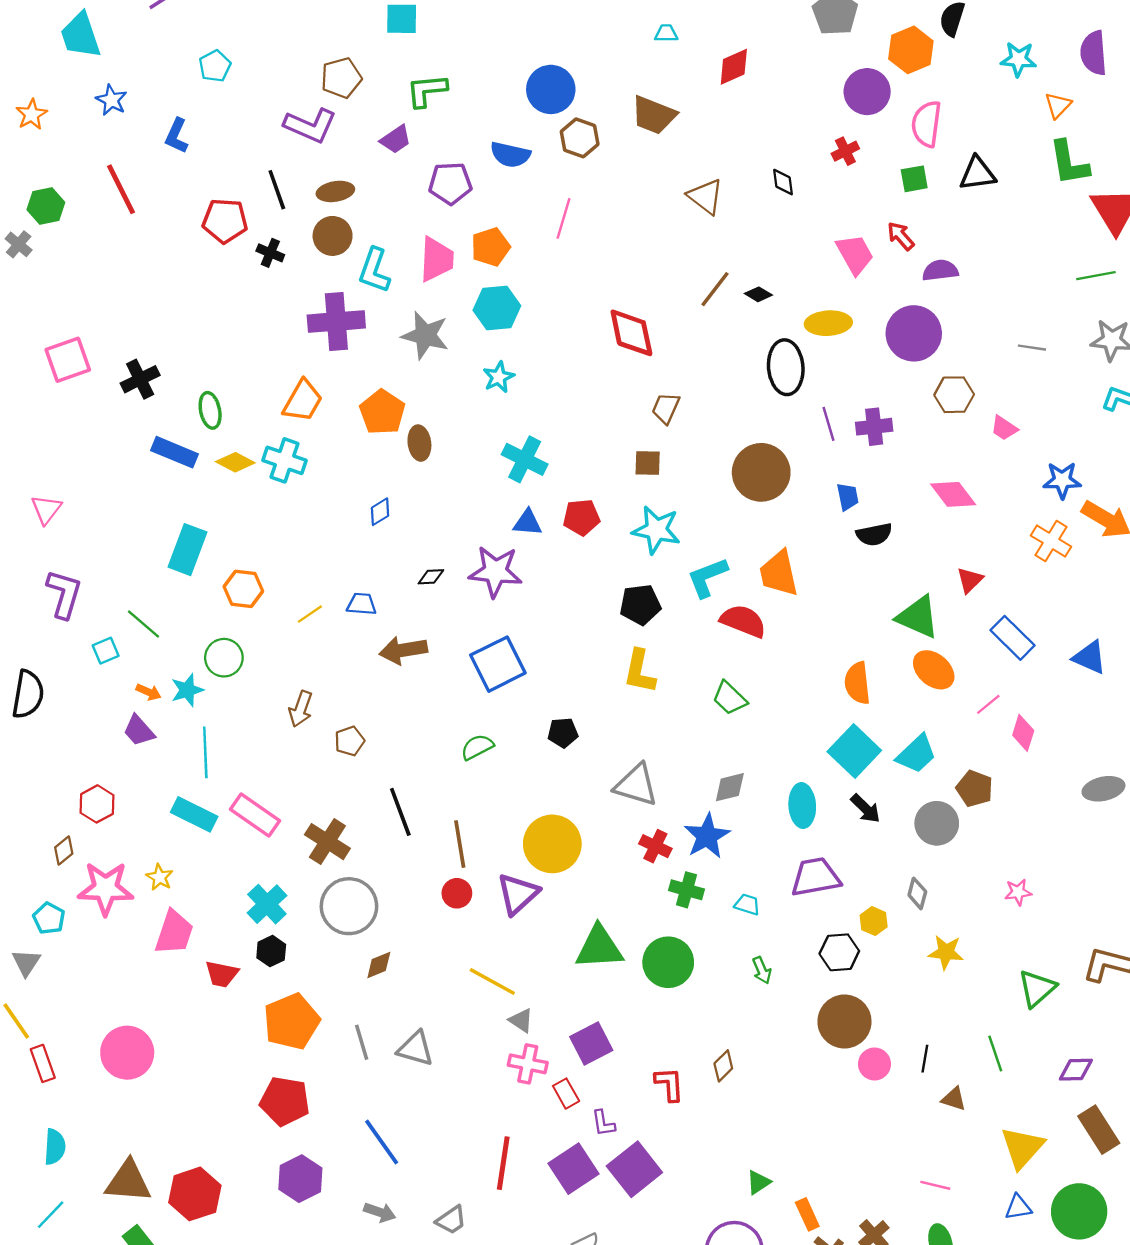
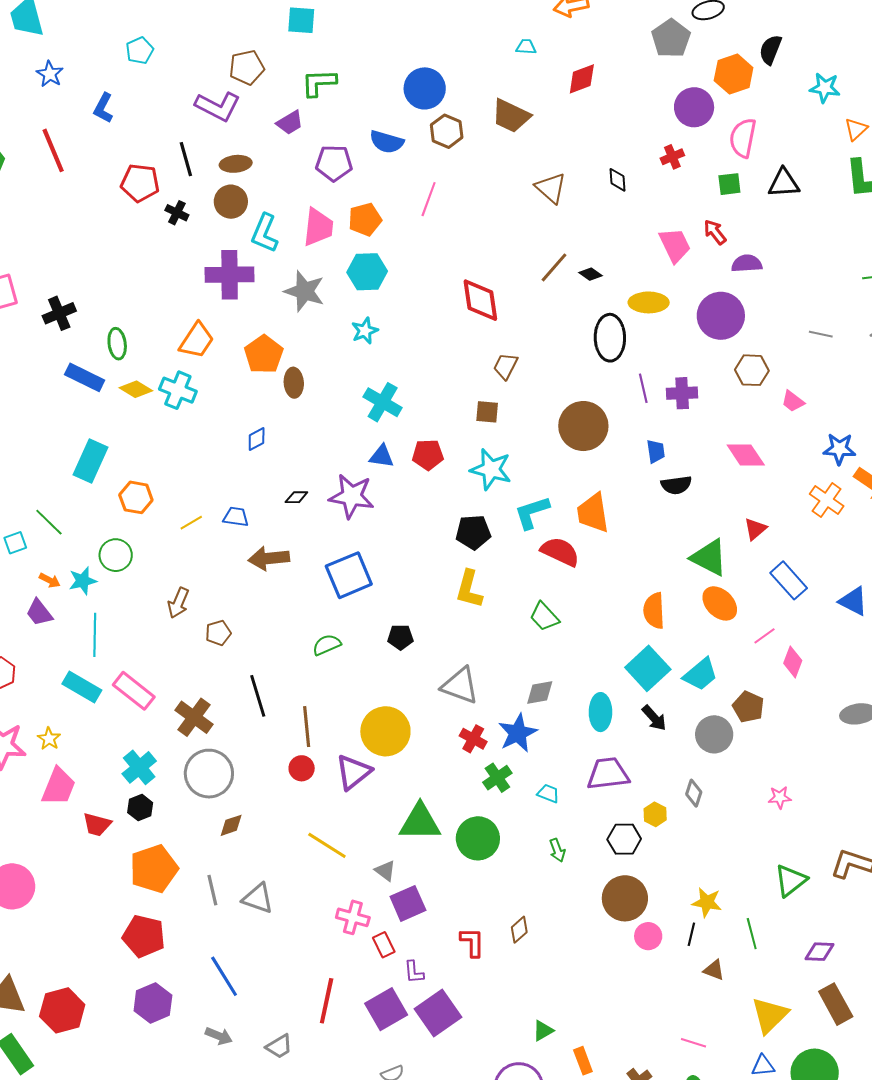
green cross: (687, 890) -> (497, 778), turned 36
yellow star: (946, 952) -> (707, 902), moved
gray triangle: (521, 1020) -> (385, 871), moved

